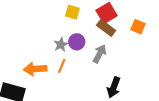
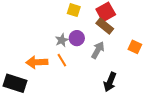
orange square: (138, 27) -> (135, 47), moved
orange line: (62, 66) -> (62, 60), turned -56

